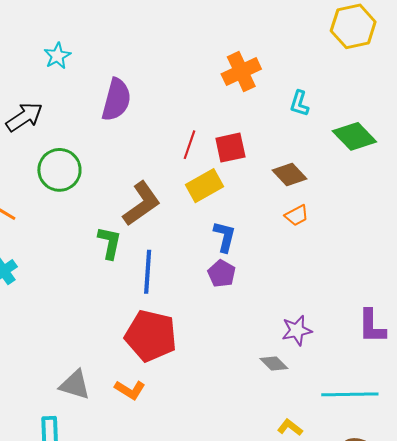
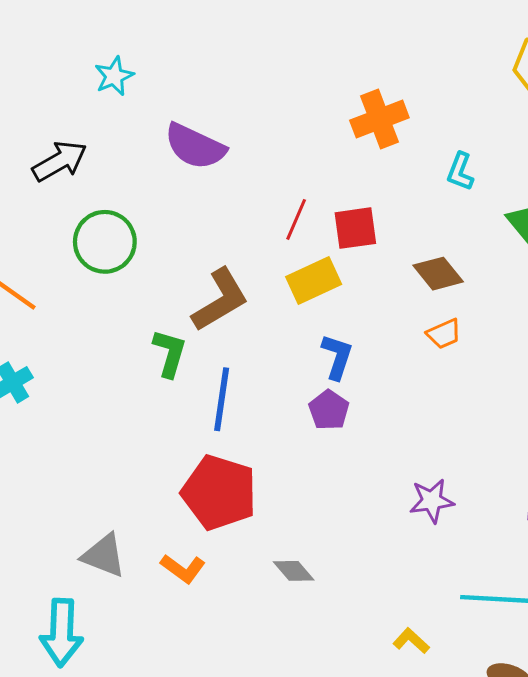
purple semicircle: (116, 100) -> (195, 146), turned 96
gray diamond: (274, 364) -> (294, 571), moved

